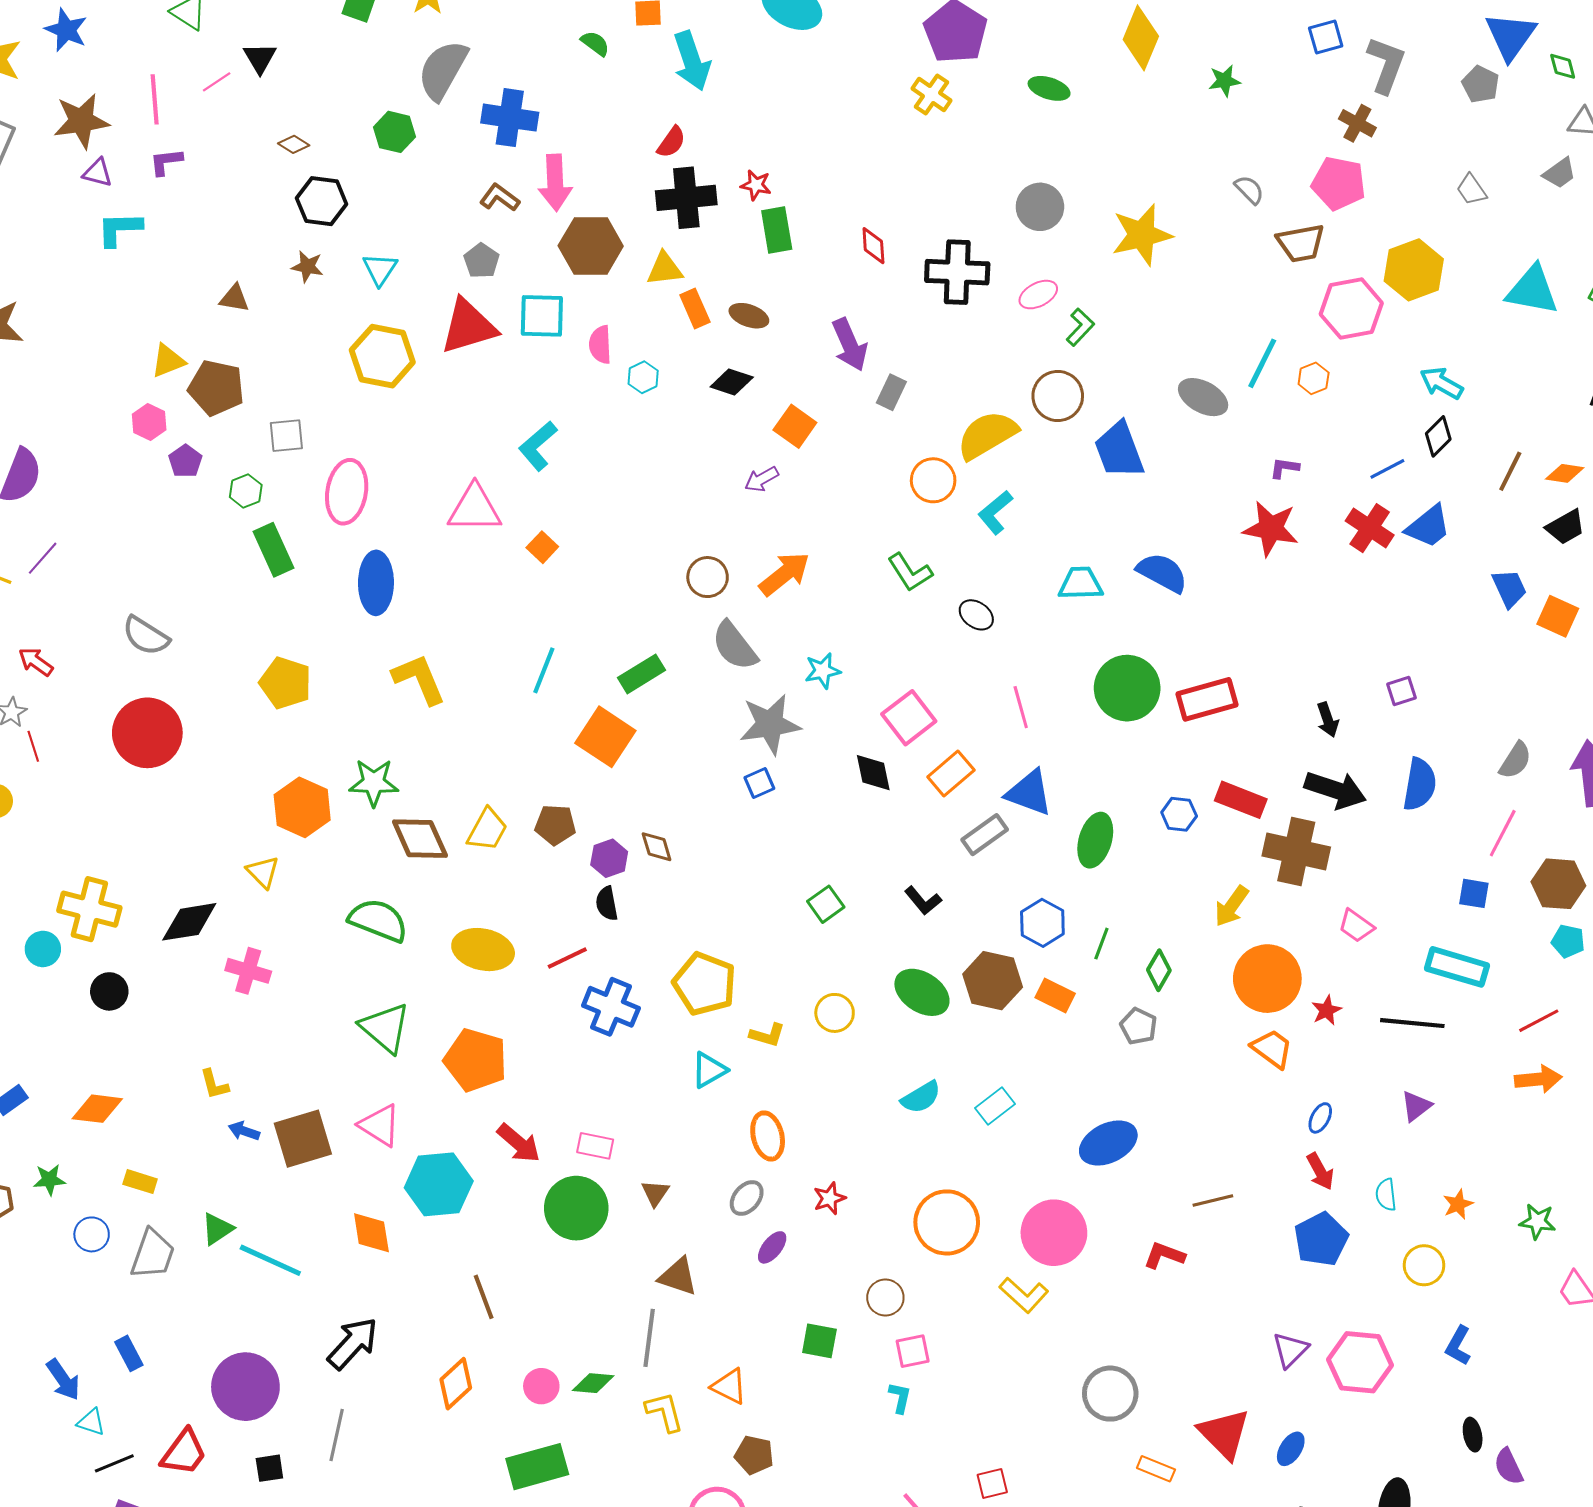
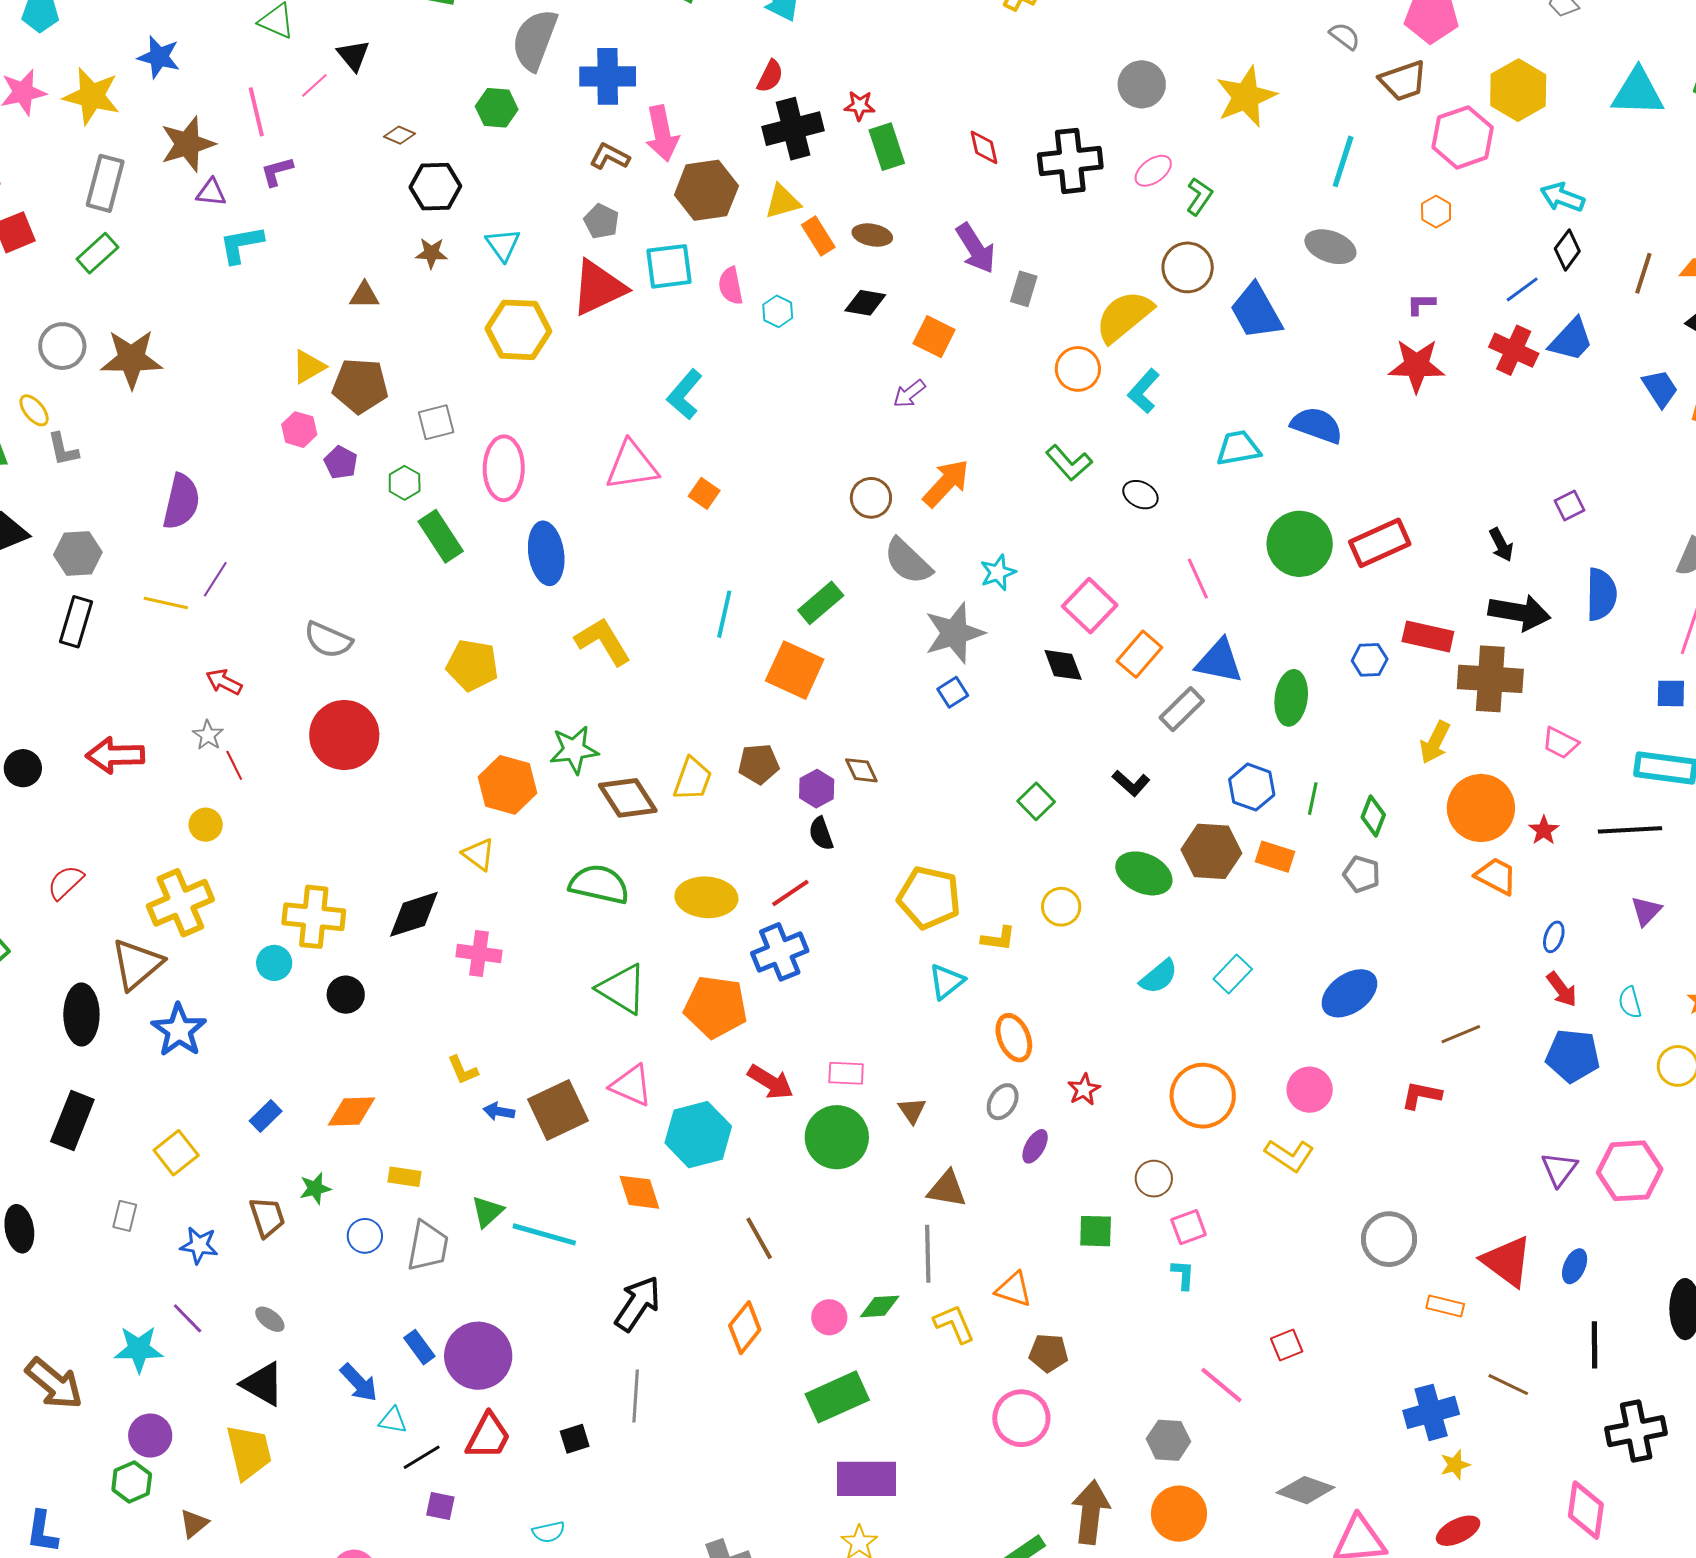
cyan line: (1262, 363) -> (1343, 161), moved
blue cross: (611, 1007) -> (780, 952), moved, turned -36
pink circle: (1054, 1233) -> (1310, 1090), size x0.7
blue pentagon: (1321, 1239) -> (1573, 1056), turned -30
purple circle: (245, 1387) -> (478, 1356), moved

